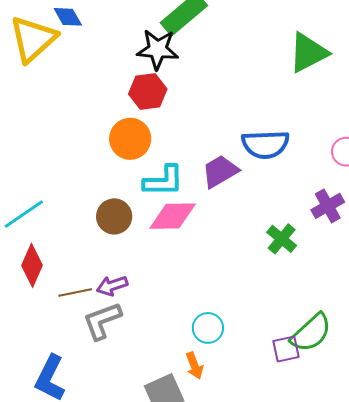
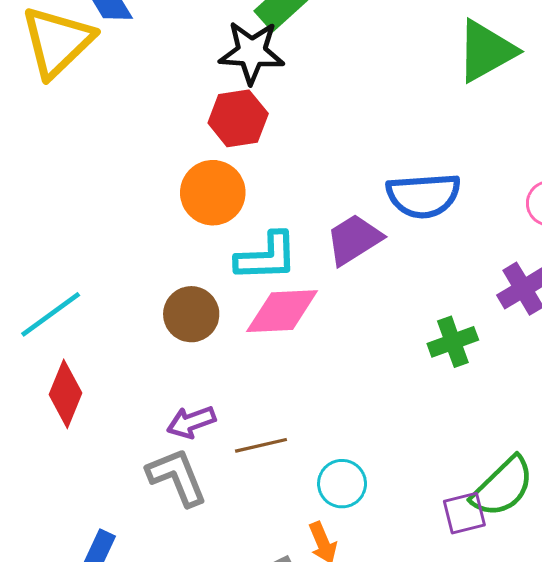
green cross: (282, 239) -> (453, 342), turned 32
brown line: (75, 292) -> (261, 445), moved
gray L-shape: (102, 321) -> (177, 477), turned 90

